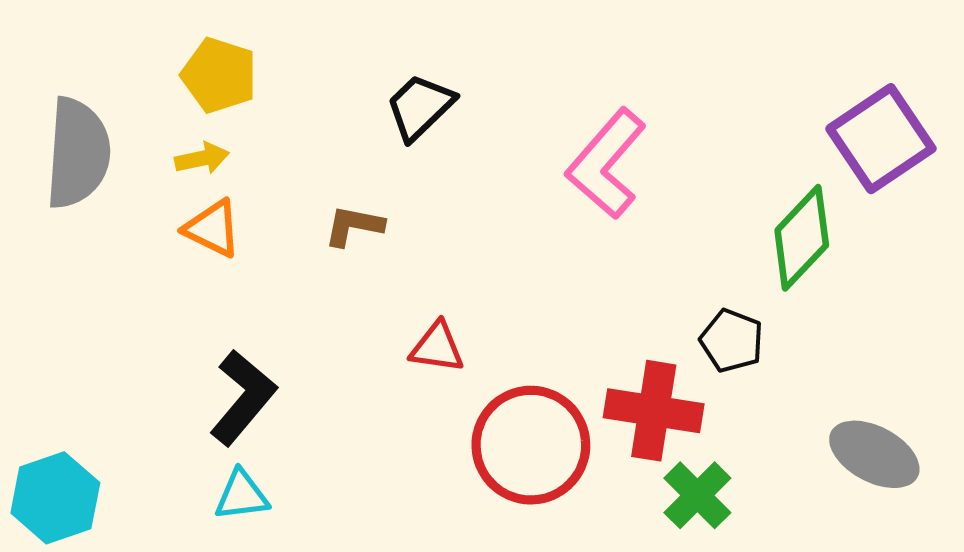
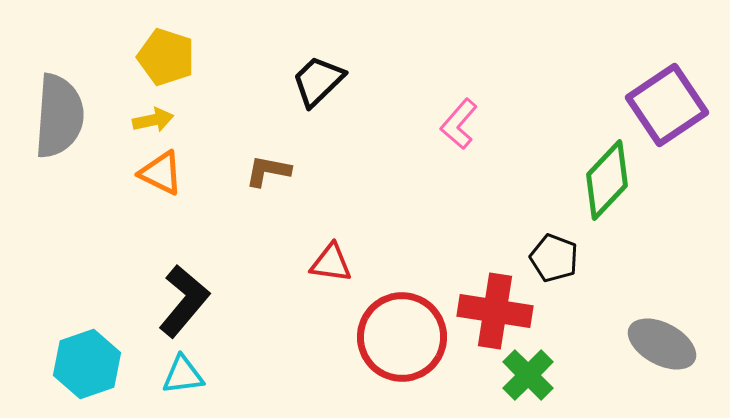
pink L-shape: (606, 164) -> (459, 124), size x0.6
cyan hexagon: (55, 498) -> (87, 364), moved

